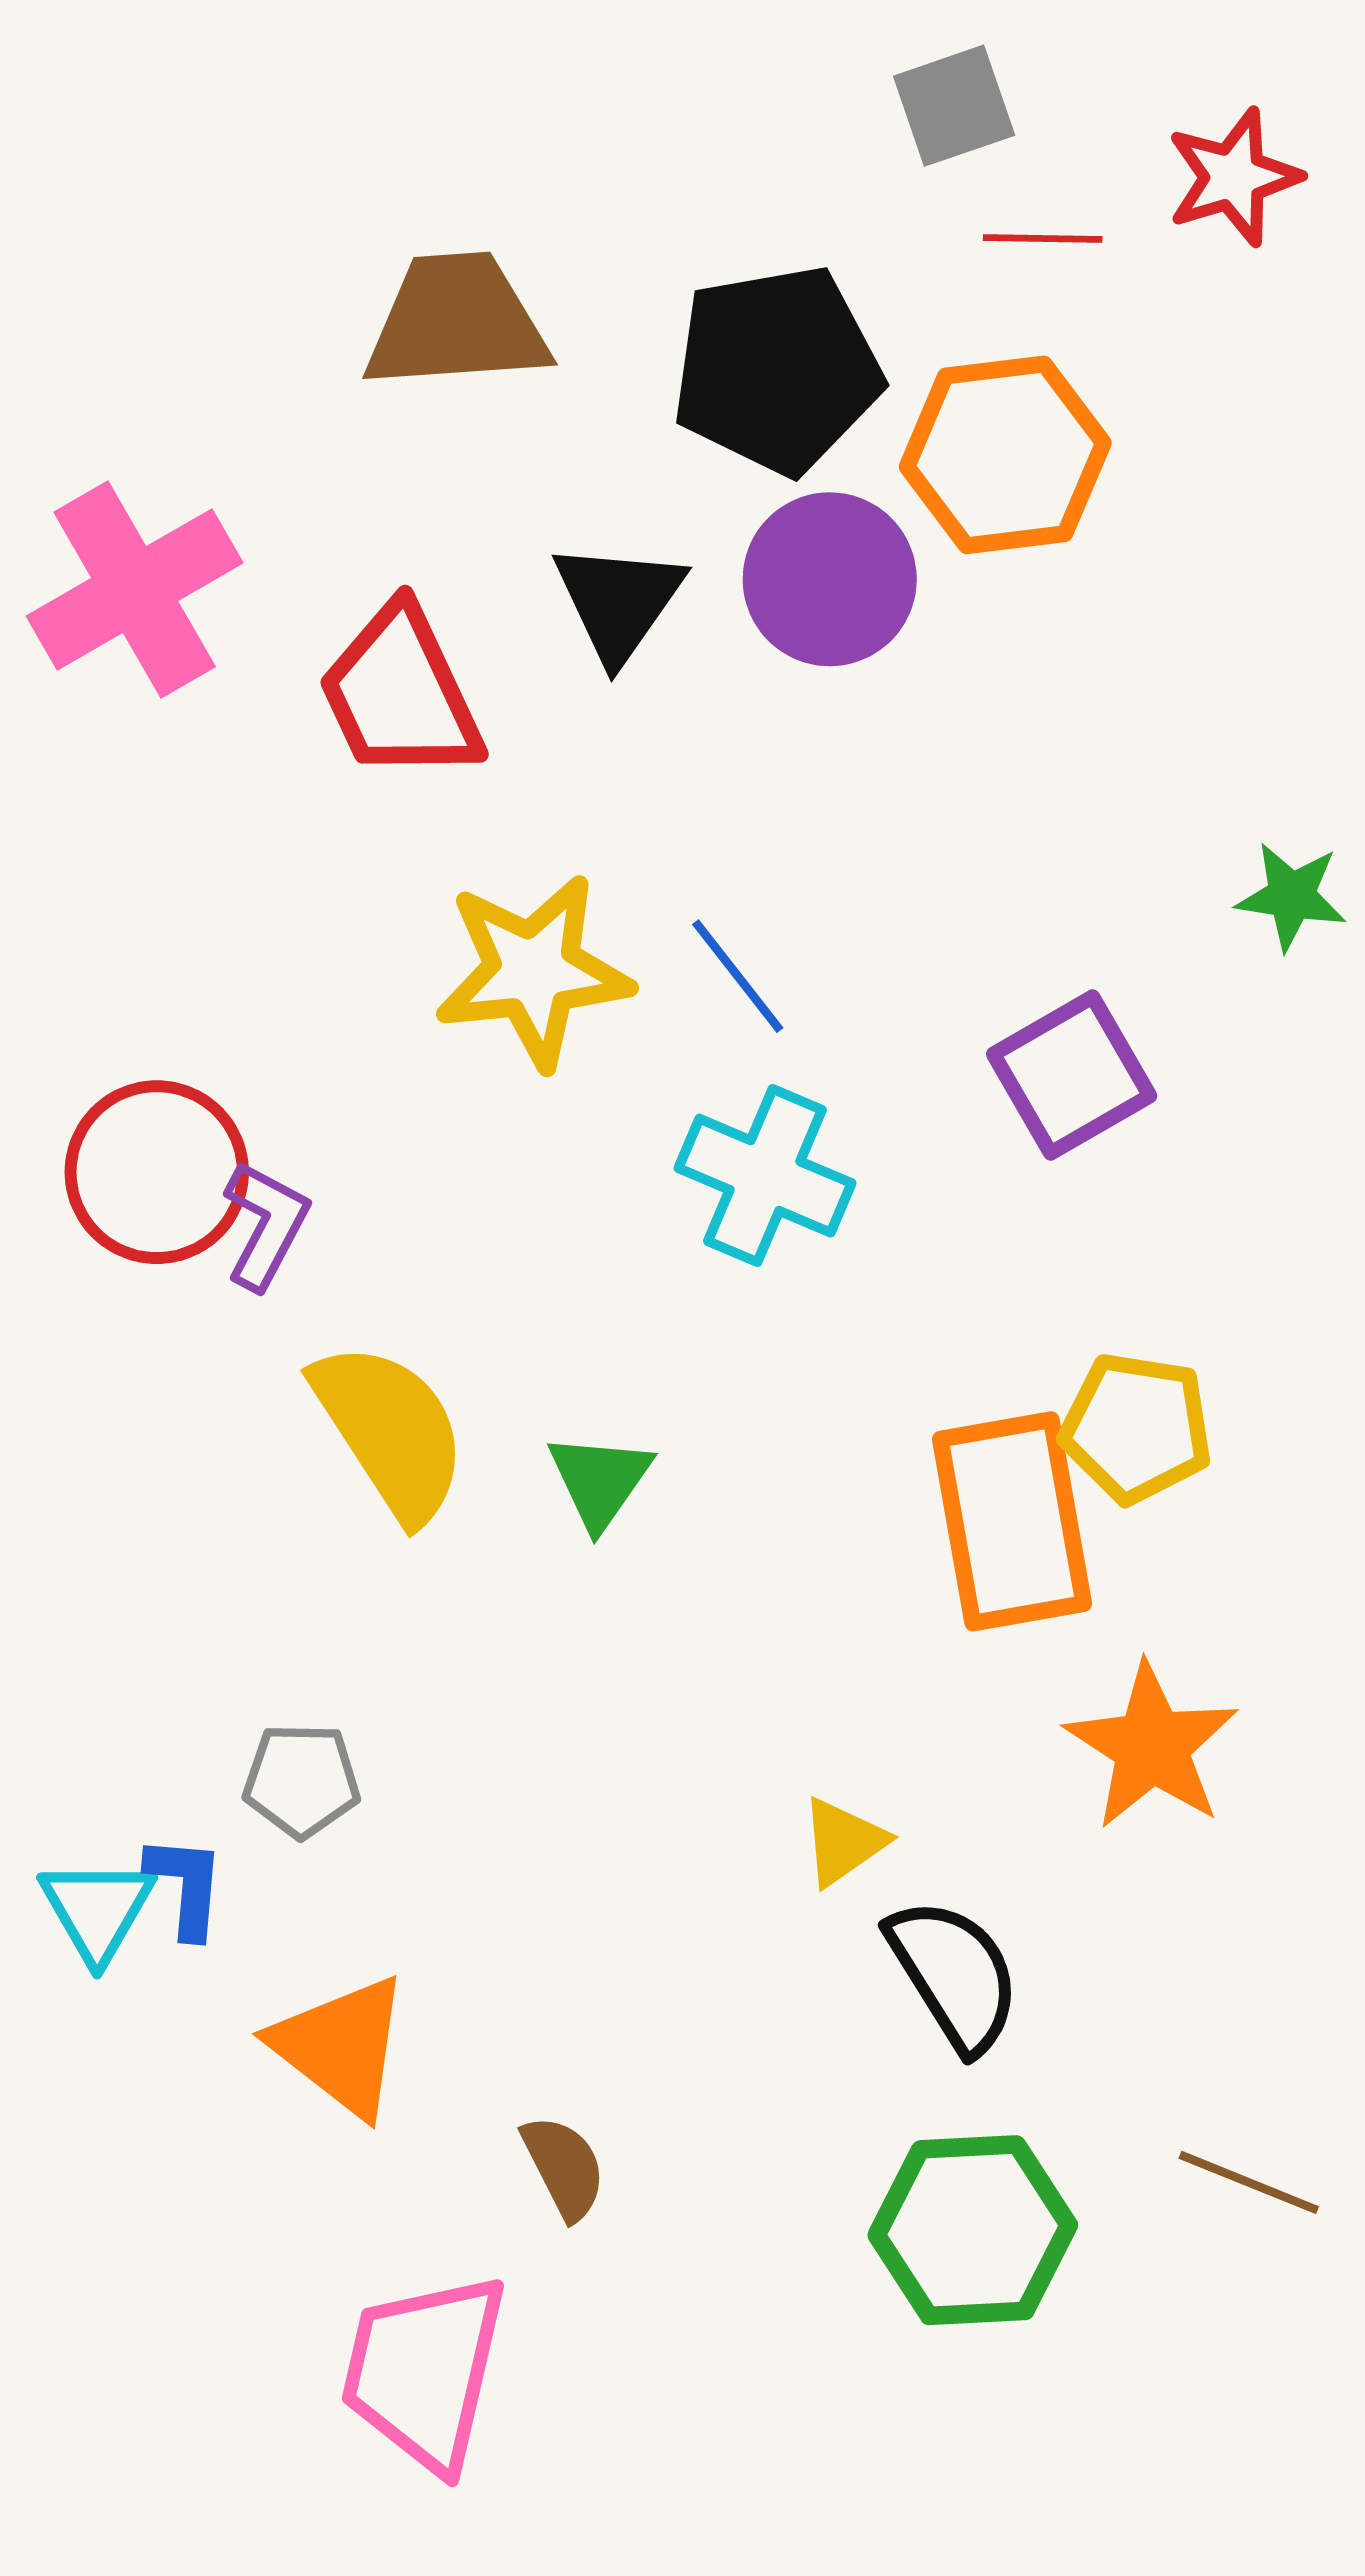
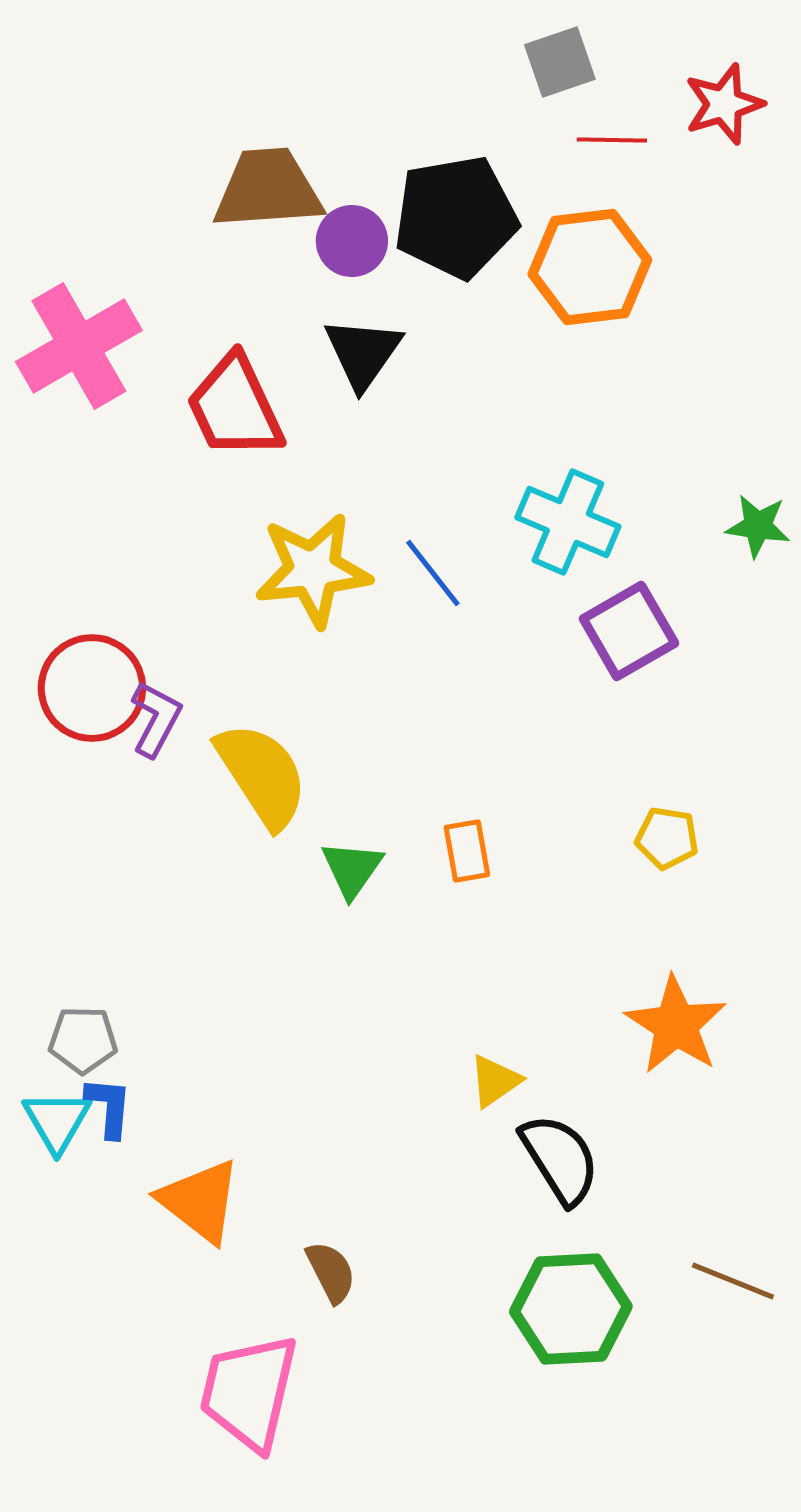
purple circle: (830, 579) -> (352, 241), moved, size x0.7
cyan cross: (765, 1176) -> (568, 522), moved
yellow pentagon: (1136, 1428) -> (667, 838), size x0.7
yellow semicircle: (390, 1431) -> (262, 775), moved
orange rectangle: (1012, 1521) -> (467, 851), moved, size x0.5
gray pentagon: (302, 1780) -> (83, 1040), moved

